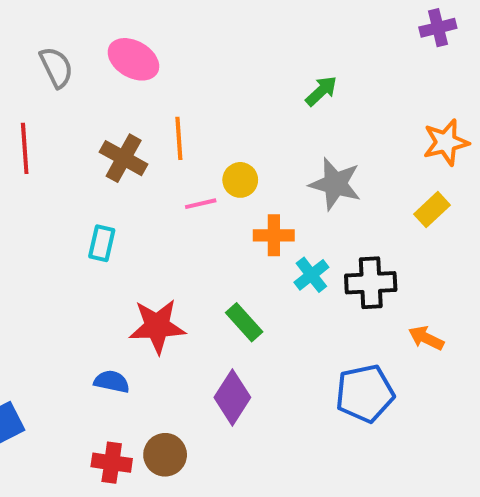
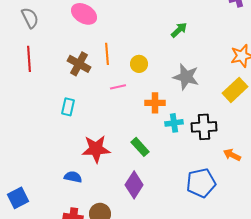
gray semicircle: (56, 67) -> (30, 18), moved
yellow circle: (240, 180) -> (139, 64), moved
yellow rectangle: (432, 210) -> (235, 90), size x1.4
cyan cross: (311, 275) -> (174, 123), turned 30

